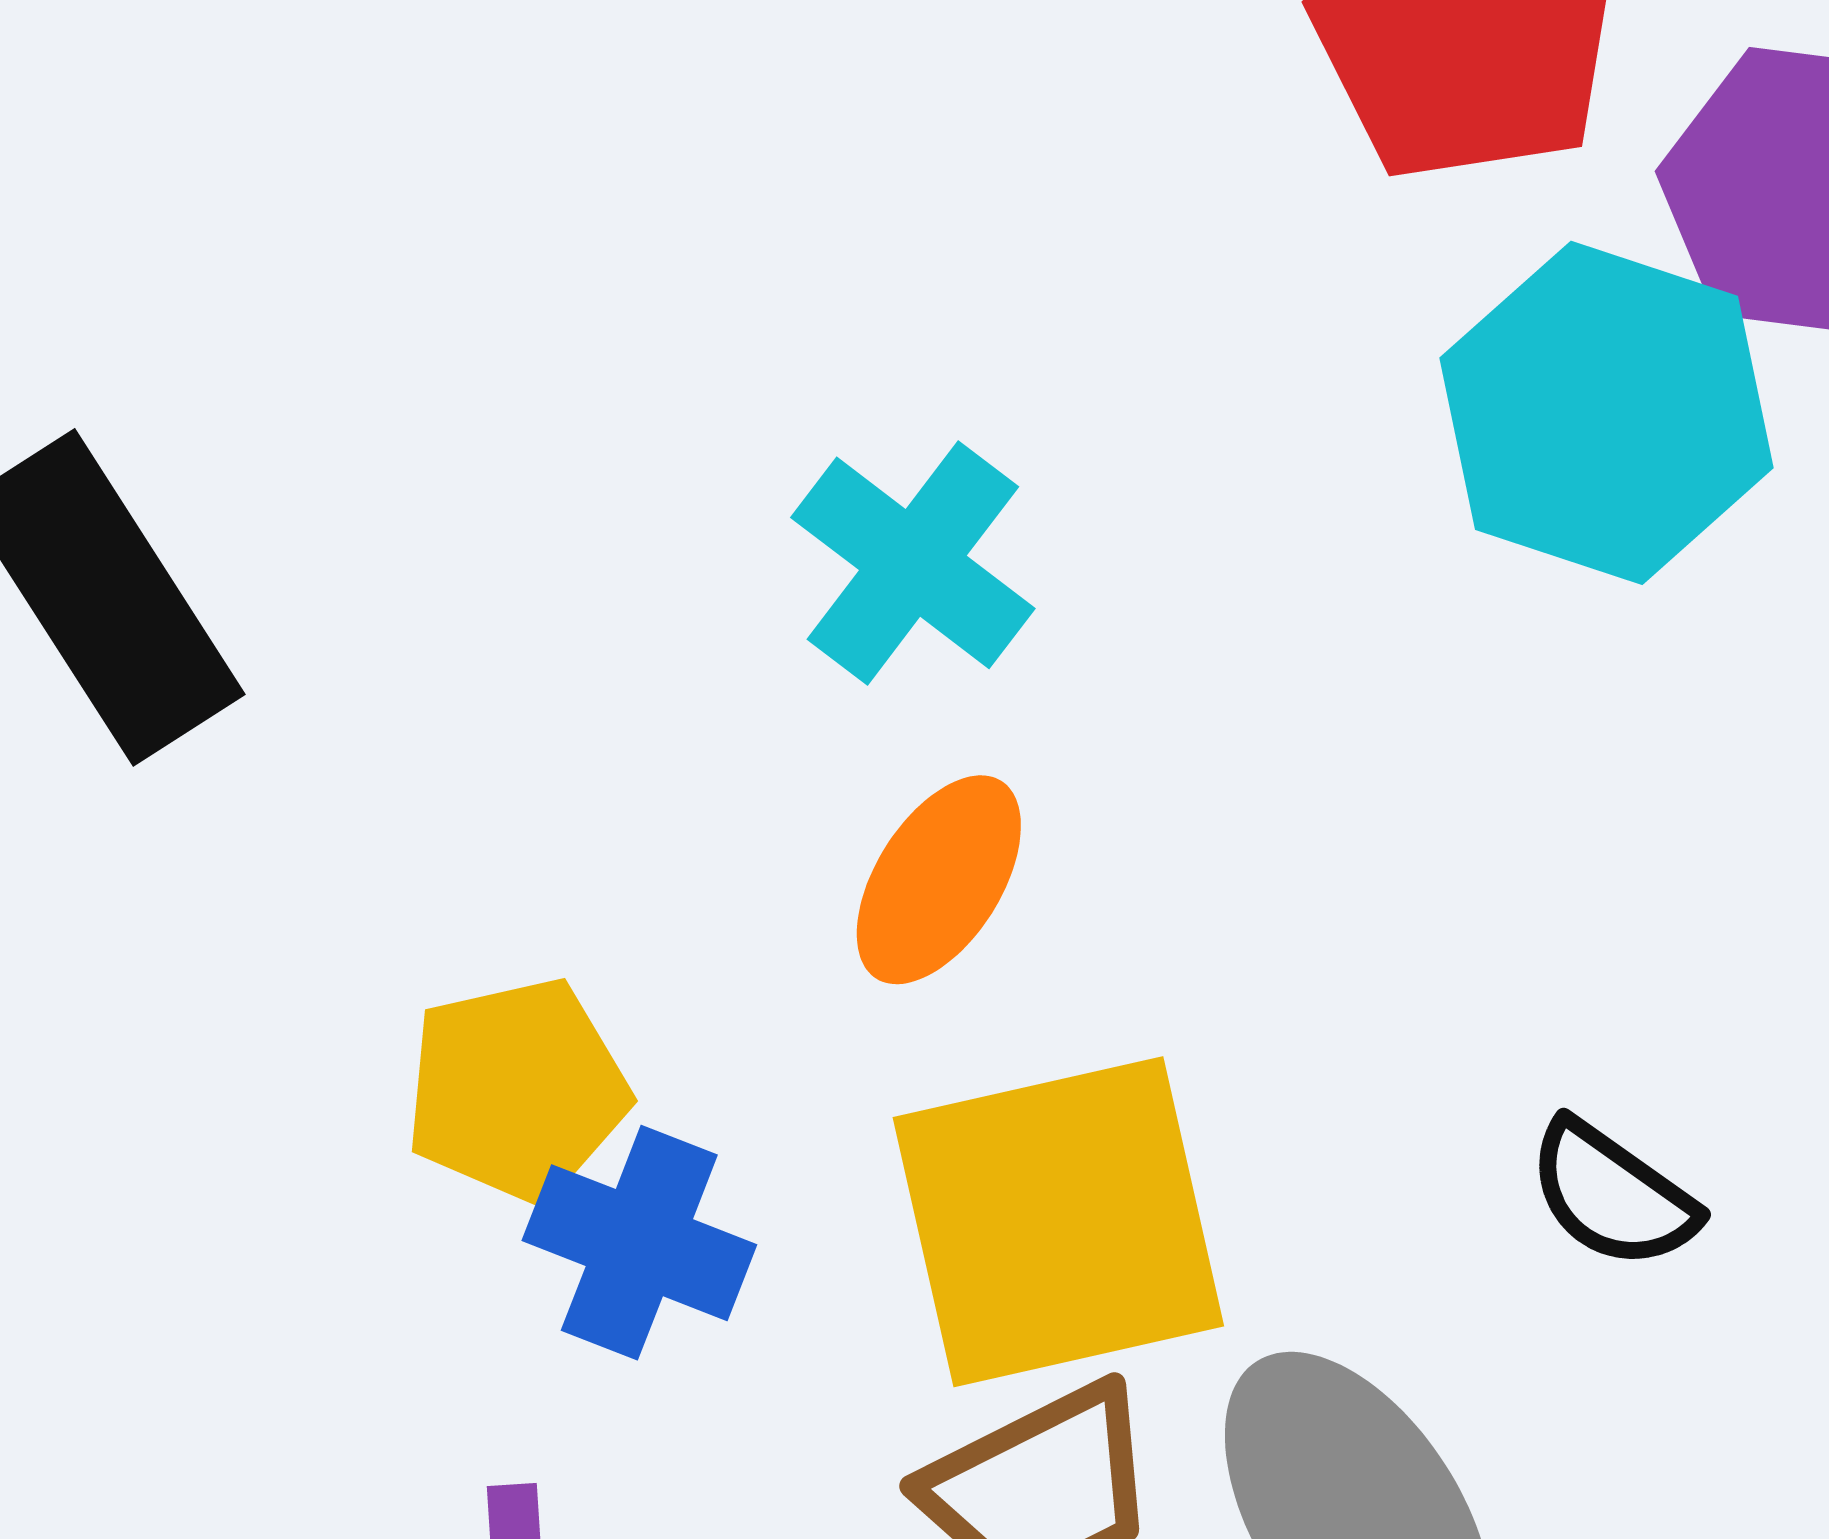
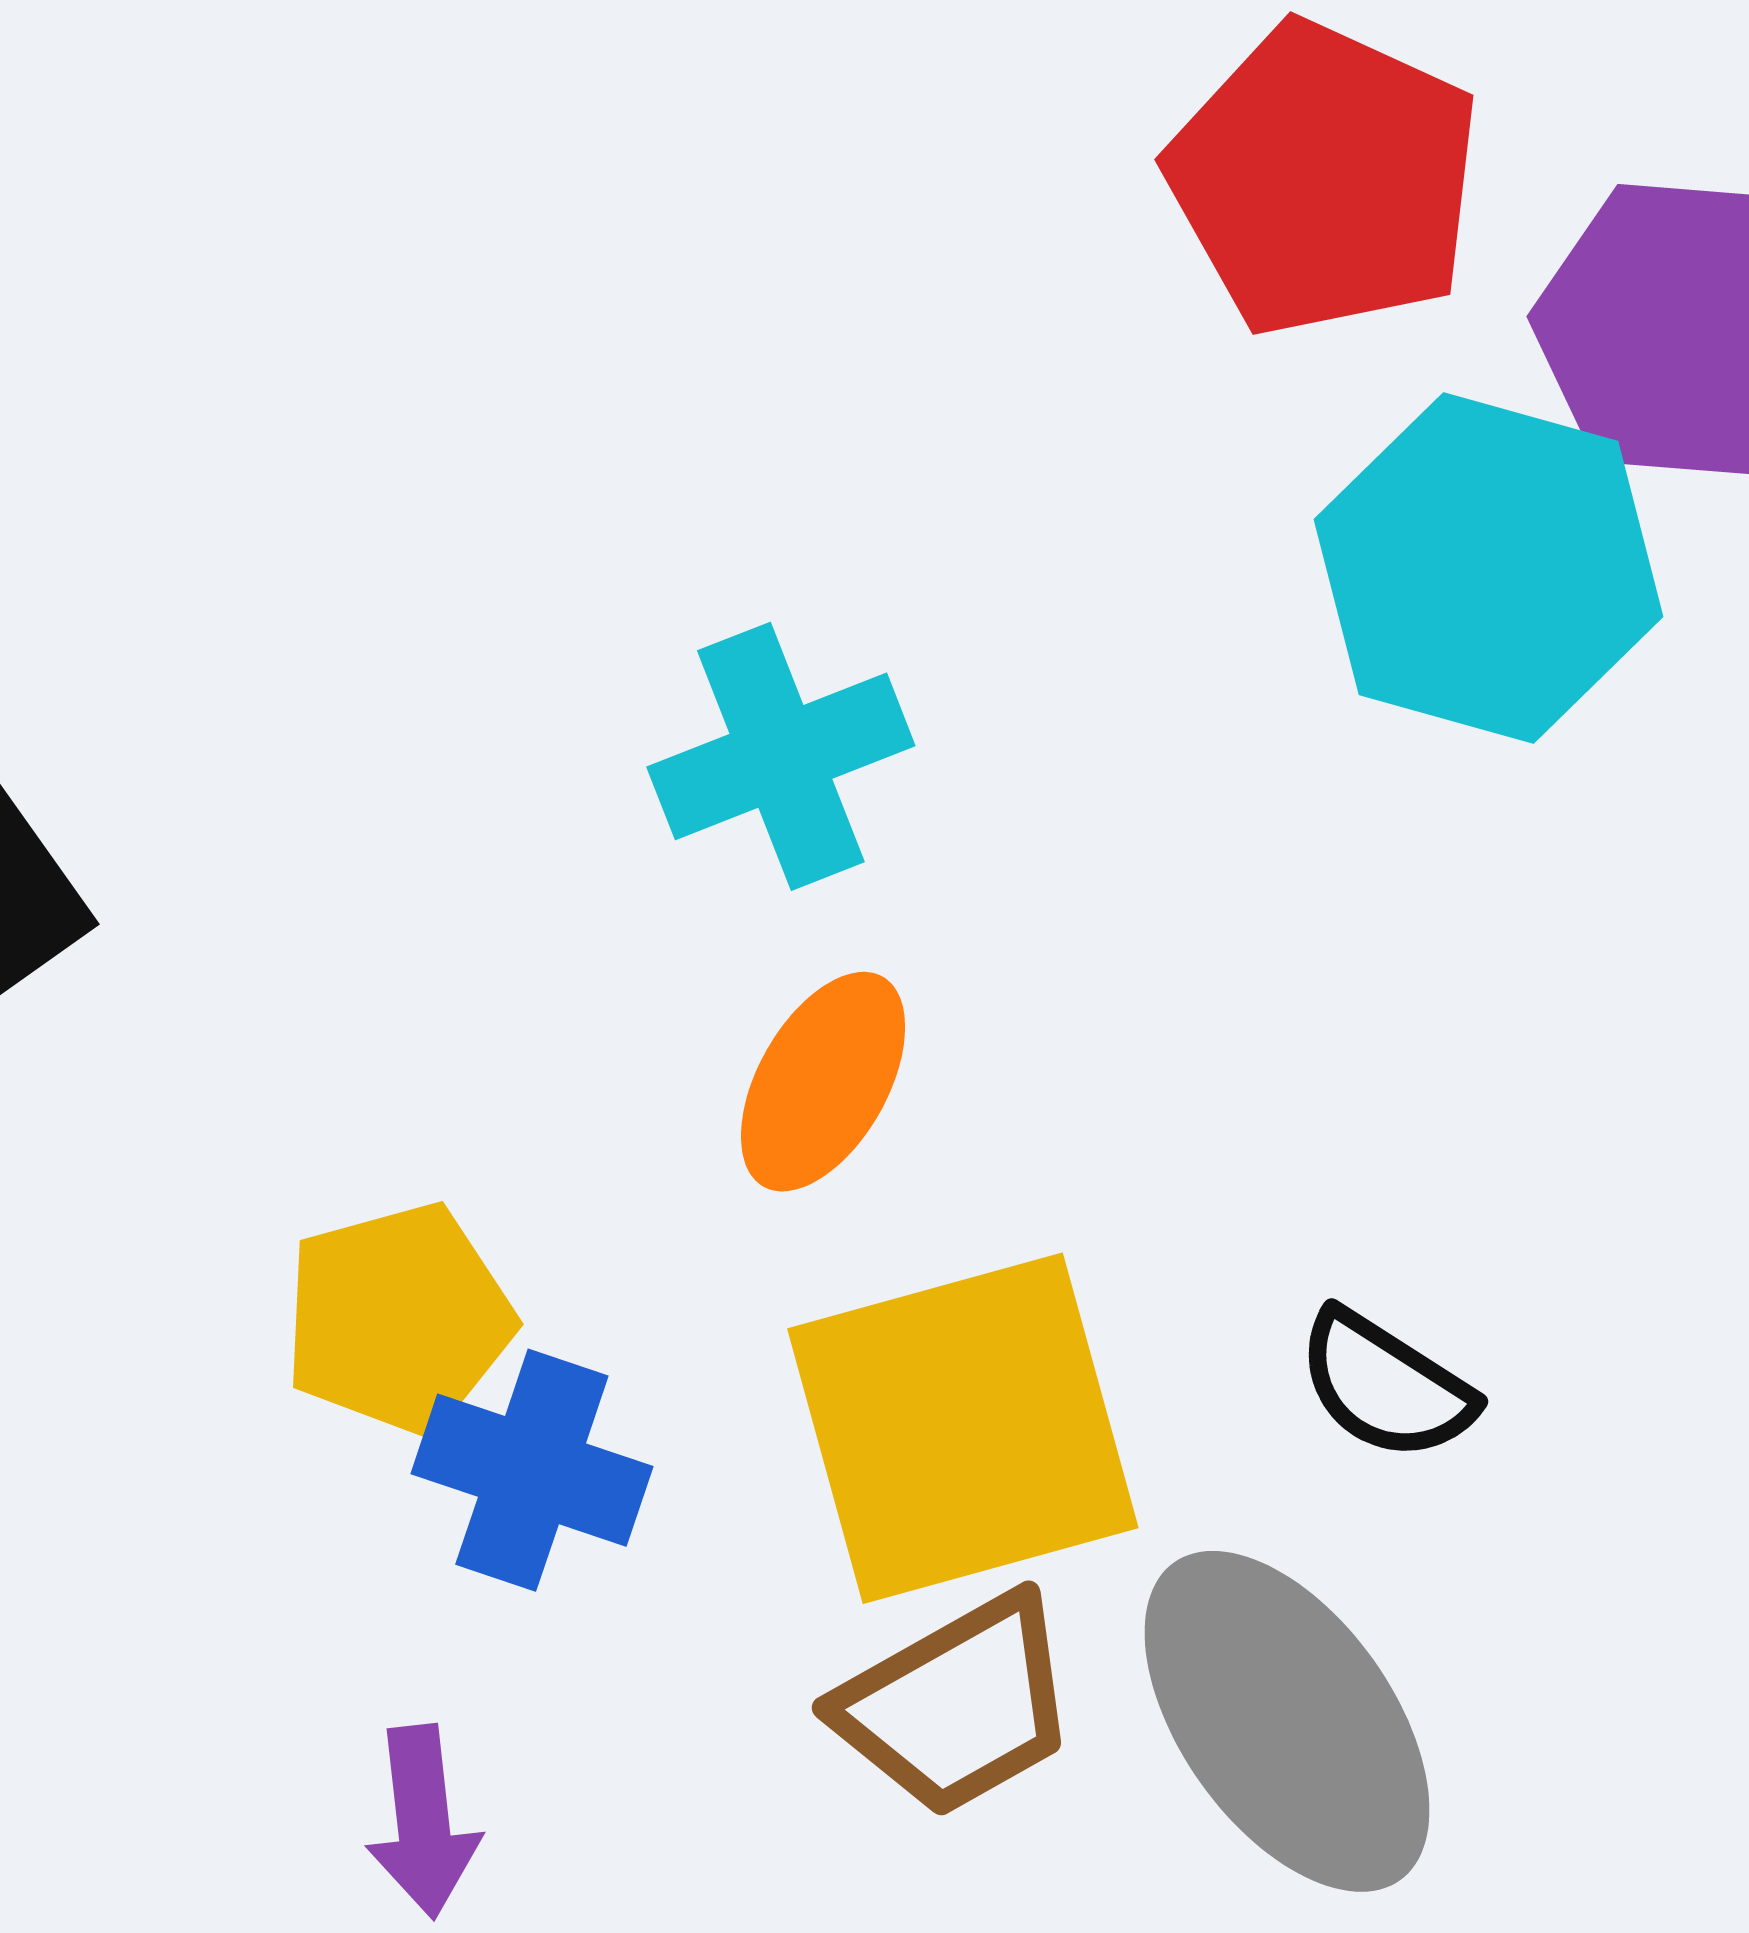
cyan cross: (913, 563) -> (781, 756), turned 34
black semicircle: (1612, 1195) -> (1385, 1386), moved

